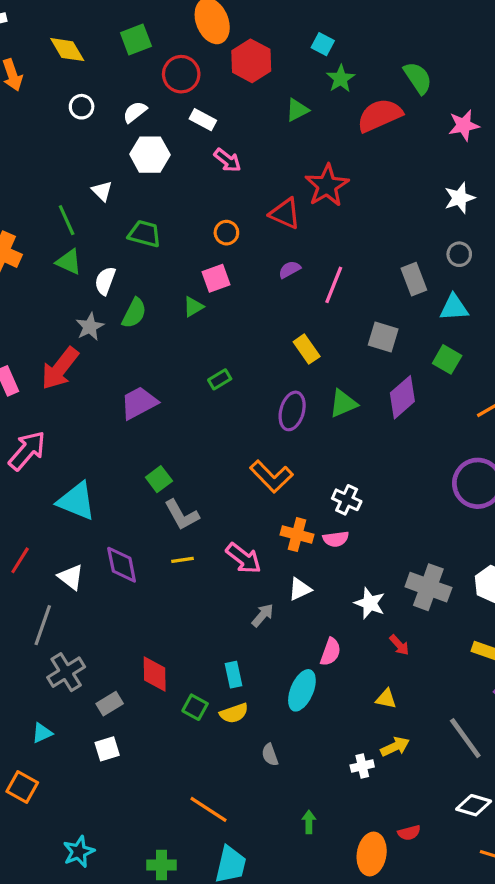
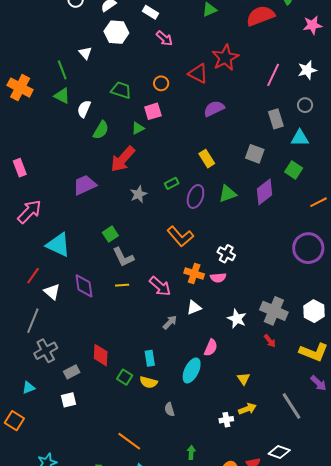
green trapezoid: (144, 234) -> (121, 90), moved
purple semicircle: (290, 270) -> (214, 109), moved, size x1.5
pink line: (334, 285) -> (273, 75), moved
gray star: (90, 327) -> (139, 194), moved
red arrow: (60, 368) -> (123, 159), moved
green rectangle: (220, 379) -> (172, 183), moved
purple trapezoid: (139, 403) -> (85, 185), moved
red line: (20, 560) -> (33, 276), moved
red arrow: (399, 645) -> (270, 341), moved
yellow triangle: (386, 699) -> (244, 379), turned 40
yellow semicircle: (234, 713) -> (149, 382), turned 30
white diamond: (474, 805) -> (279, 452), moved

